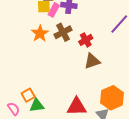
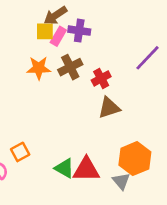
orange star: (40, 34) -> (39, 68), turned 30
green triangle: (37, 105) -> (64, 168), moved, turned 35

